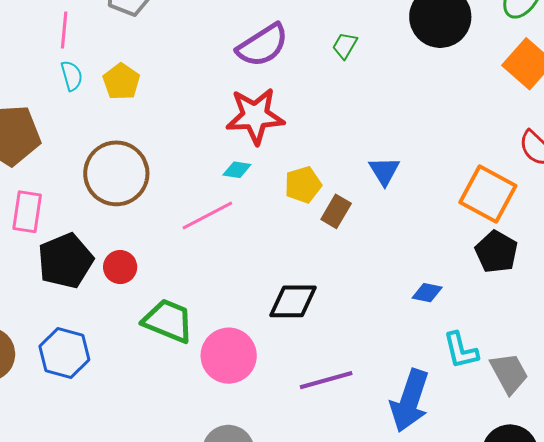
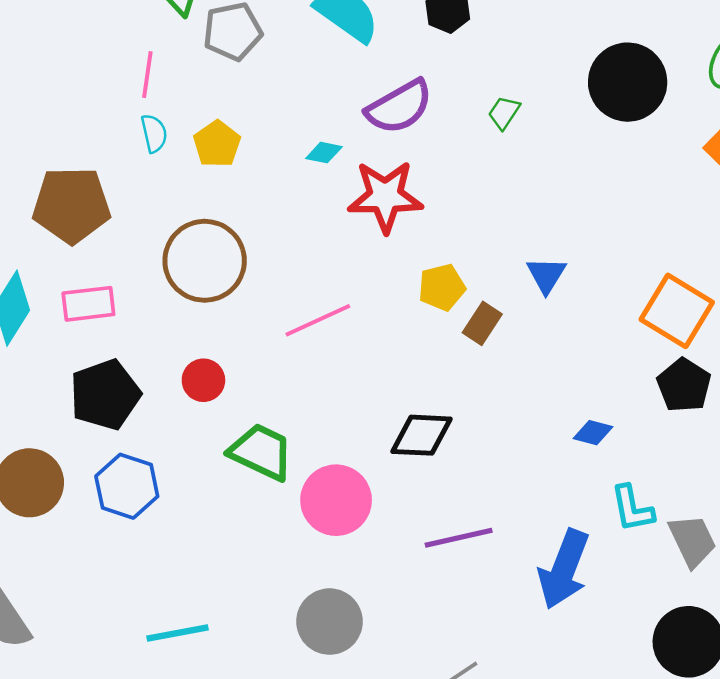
cyan diamond: (237, 170) -> (324, 153), moved
pink rectangle: (27, 212) -> (88, 304), turned 72
black pentagon: (65, 261) -> (105, 395), moved

